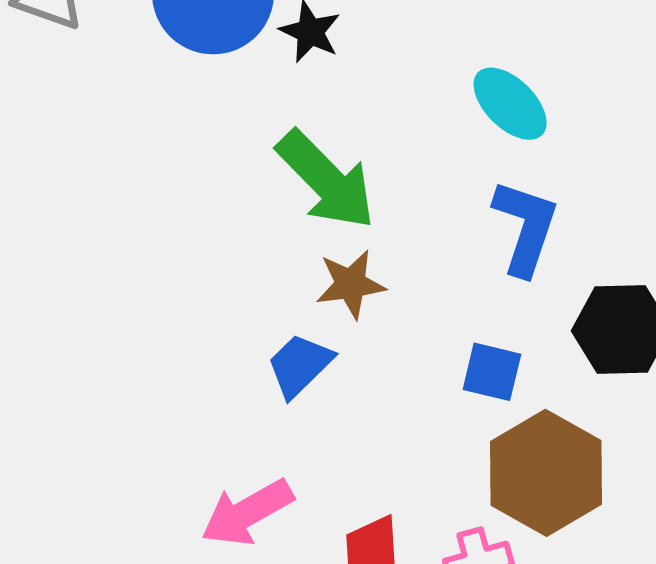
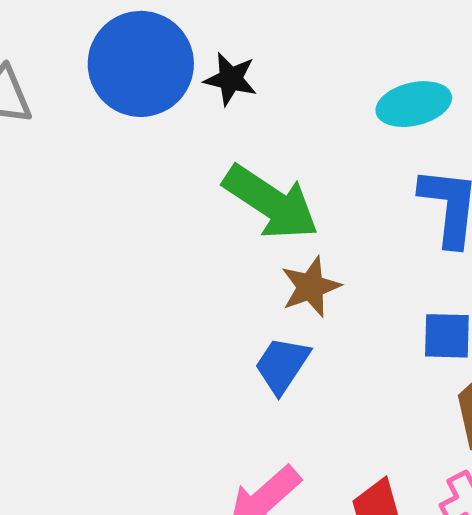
cyan ellipse: (510, 104) -> (414, 104), turned -46

